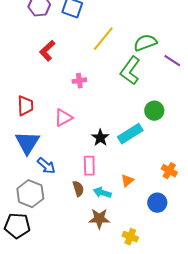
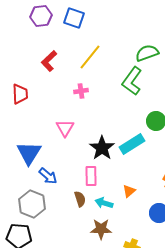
yellow line: (103, 39) -> (90, 57), moved
red trapezoid: (25, 106) -> (20, 94), moved
pink triangle: (63, 118) -> (65, 128), turned -30
black star: (100, 138) -> (102, 148), size x1.4

